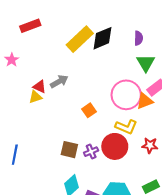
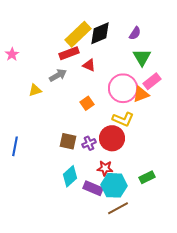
red rectangle: (30, 26) -> (69, 53), moved
purple semicircle: (139, 38) -> (135, 33), turned 32
red triangle: (40, 87) -> (89, 65), moved
red star: (150, 145) -> (105, 168), moved

